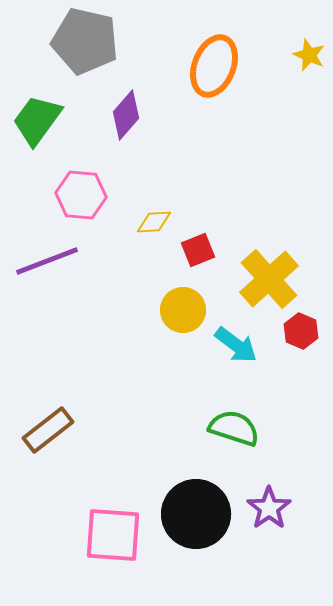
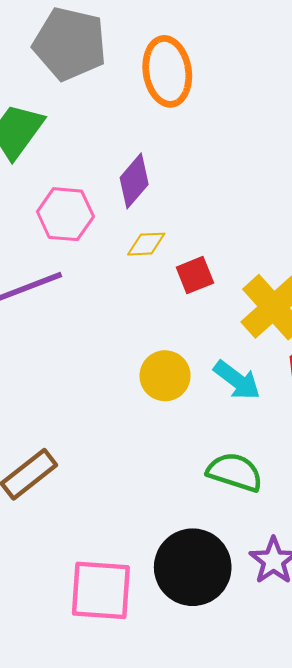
orange ellipse: (214, 66) -> (167, 71), moved, turned -30
purple diamond: (126, 115) -> (134, 181), moved
yellow circle: (183, 310) -> (165, 376), moved

